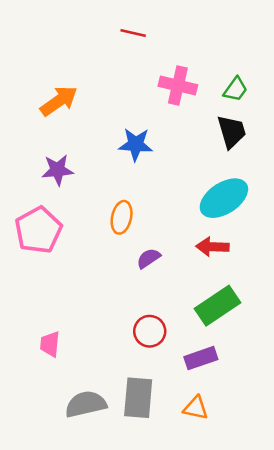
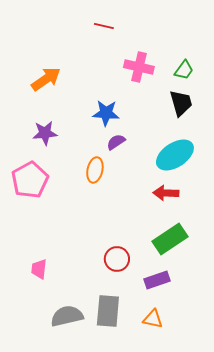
purple semicircle: (148, 258) -> (116, 142), moved

